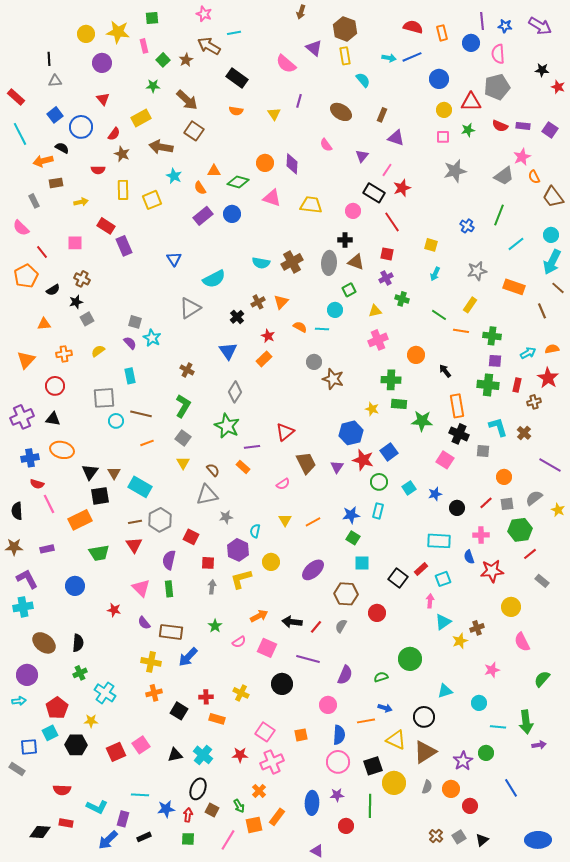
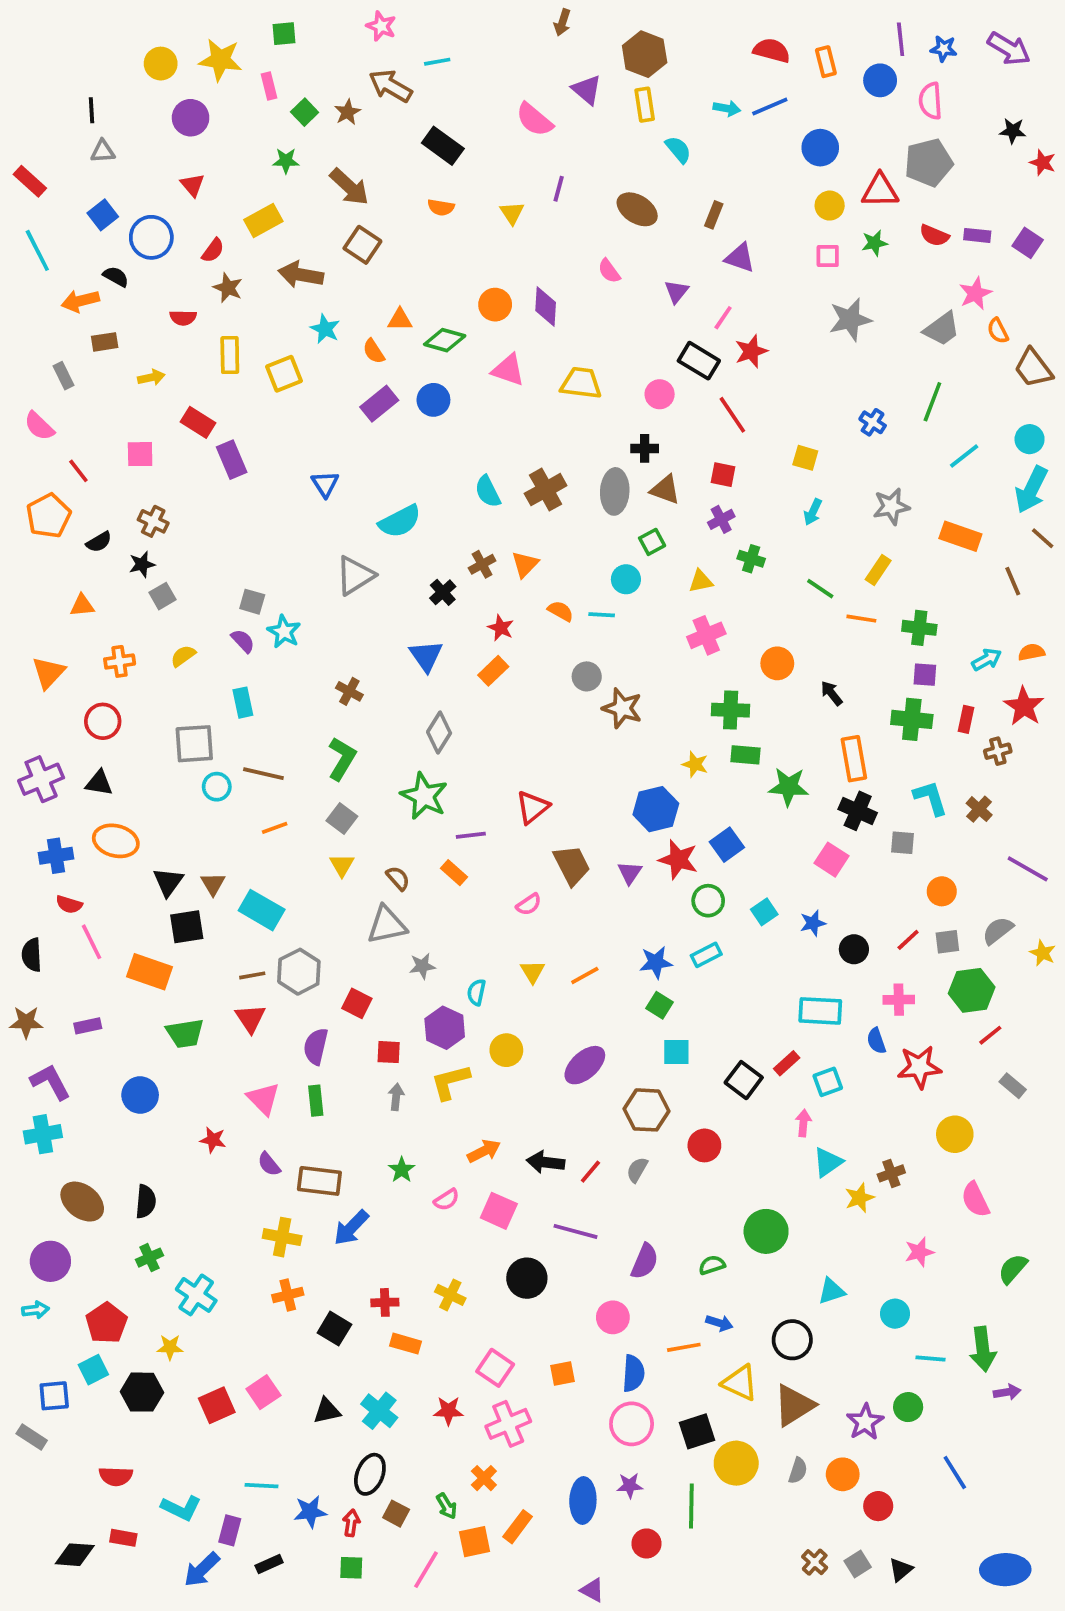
cyan semicircle: (261, 263) -> (488, 491), turned 54
cyan rectangle: (378, 511) -> (706, 955), turned 49
orange rectangle: (80, 520) -> (149, 972), turned 45

